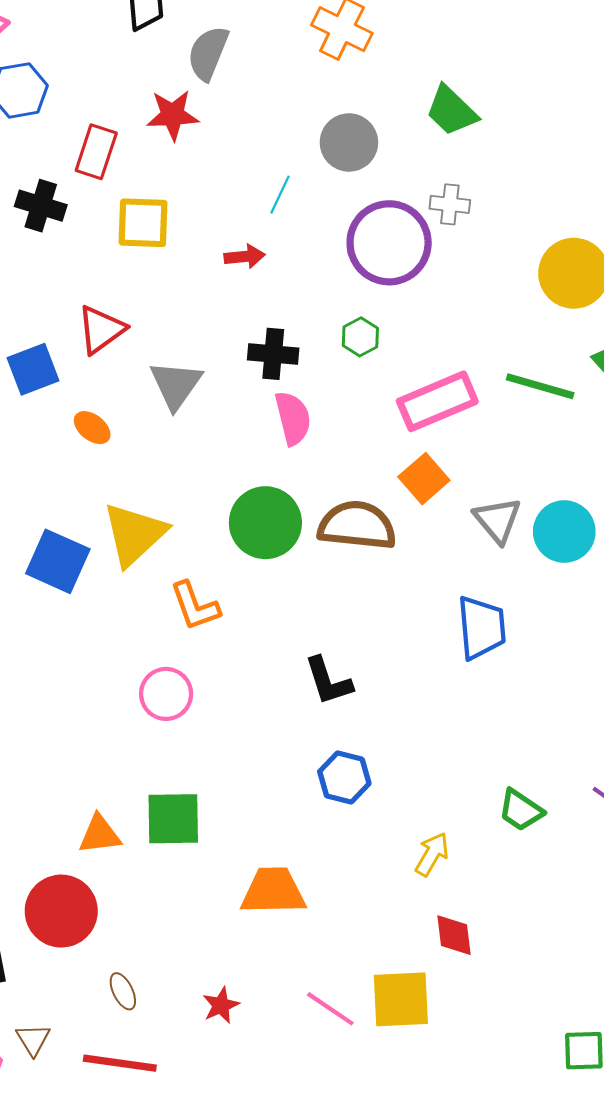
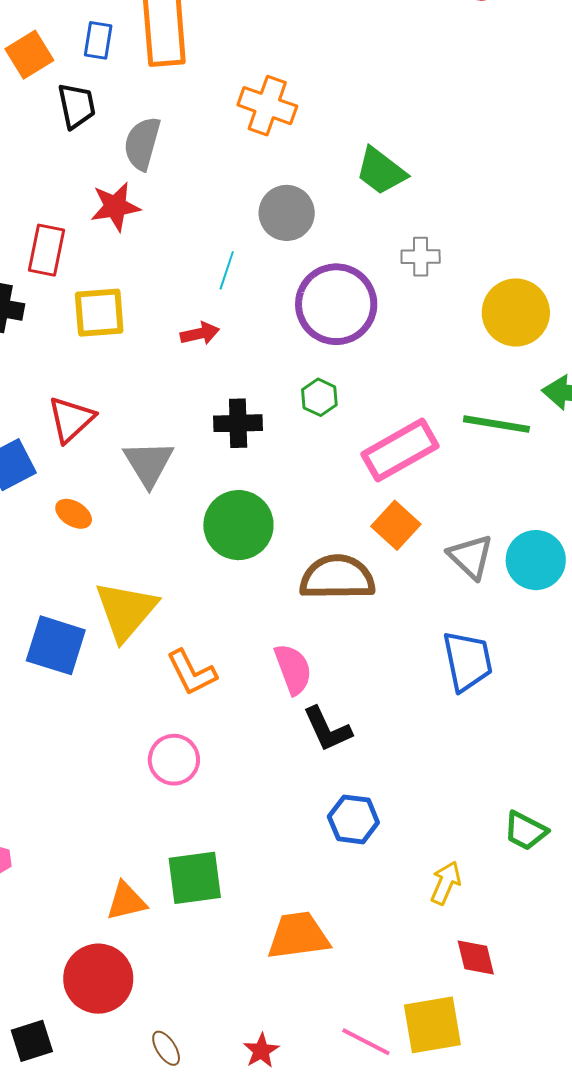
gray cross: (450, 204) -> (421, 257), moved
pink semicircle: (293, 418) -> (293, 669), moved
green circle: (265, 523) -> (238, 525), moved

